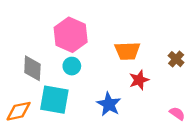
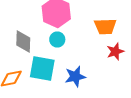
blue star: (109, 104) -> (75, 76), moved, turned 30

